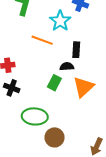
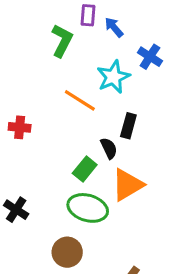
black semicircle: (67, 66) -> (109, 148), turned 56
black cross: (12, 88) -> (16, 210), moved
green ellipse: (35, 116) -> (88, 208), moved

